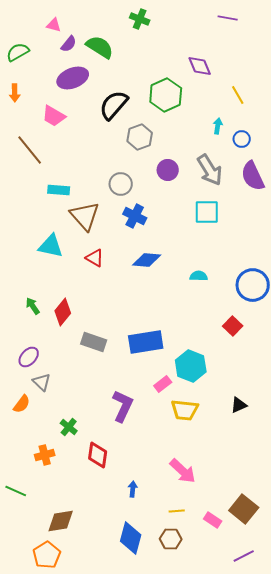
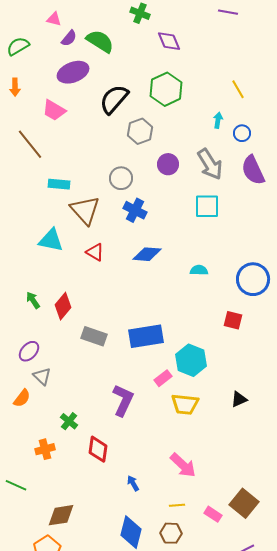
purple diamond: (200, 66) -> (169, 41), moved
red square: (233, 326) -> (233, 320), turned -30
blue arrow: (133, 489) -> (133, 483), turned -35

